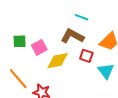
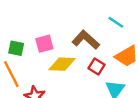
cyan line: (81, 17) -> (116, 22), moved
green square: (20, 41) -> (16, 48), moved

